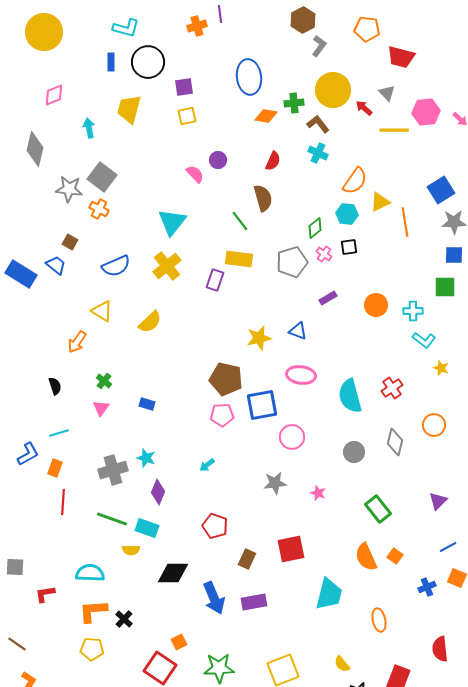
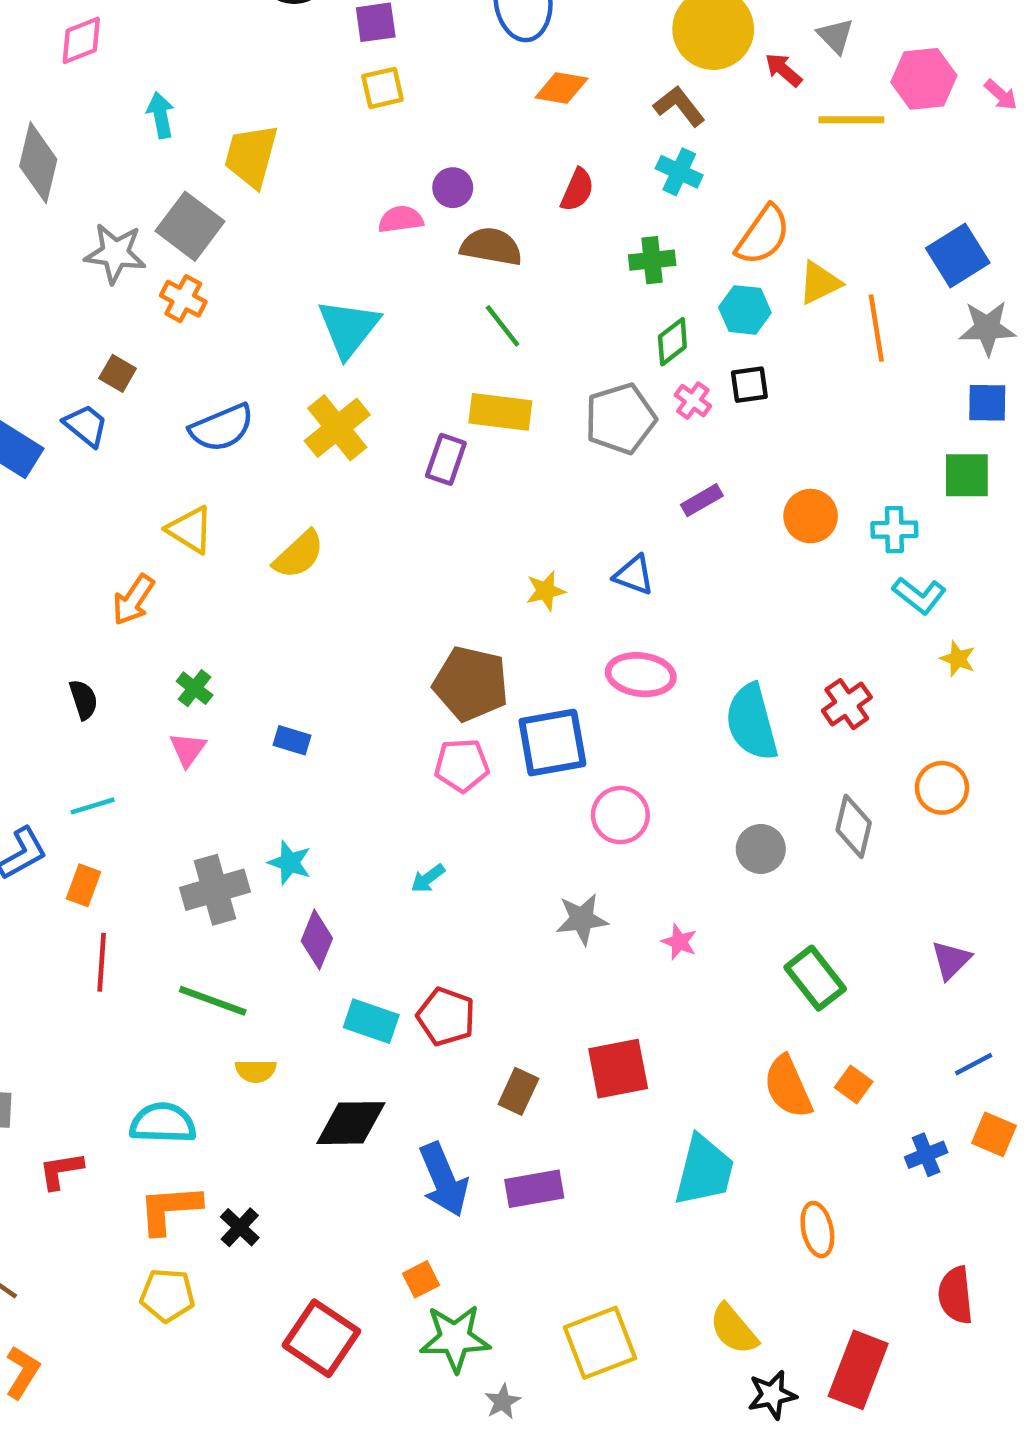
green cross: (294, 103) -> (652, 260), moved
yellow trapezoid: (129, 109) -> (251, 156), moved
pink semicircle: (195, 174) -> (401, 219), turned -54
brown semicircle: (263, 198) -> (491, 247), moved, turned -64
yellow star: (259, 338) -> (546, 591), size x0.7
cyan rectangle: (147, 528) -> (371, 1021), moved
orange square: (179, 642) -> (421, 1279), moved
yellow semicircle: (342, 664) -> (734, 1329), size x1.4

